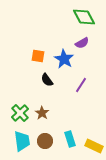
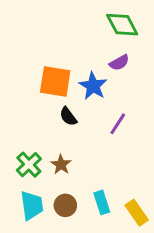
orange square: (38, 56) -> (55, 82), size x1.6
yellow rectangle: (94, 146) -> (137, 213), turned 30

